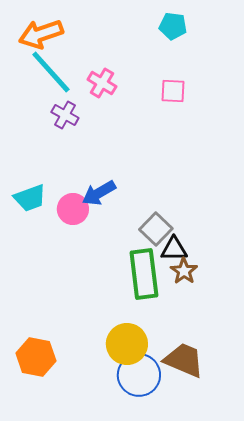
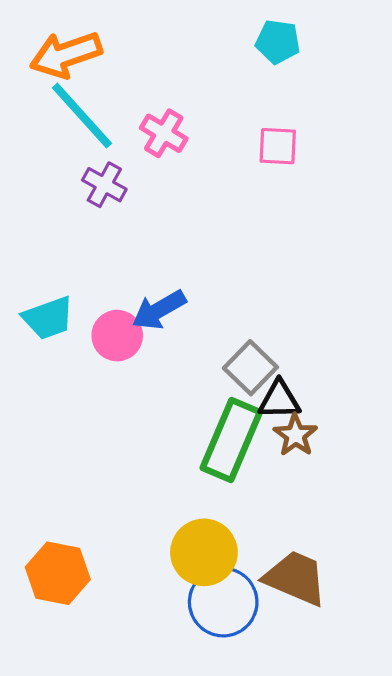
green rectangle: (144, 274) -> (231, 440), turned 30

